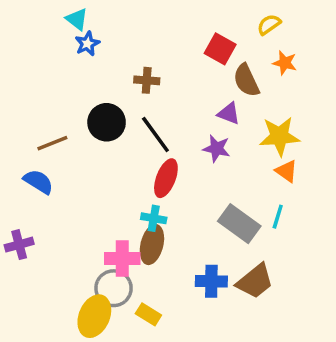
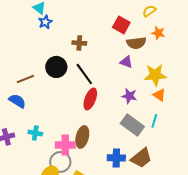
brown semicircle: (246, 80) -> (136, 43), turned -72
purple star: (217, 148) -> (129, 96), moved
cyan cross: (154, 218) -> (35, 133), moved

